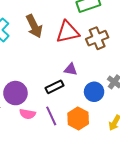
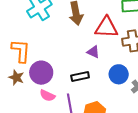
purple triangle: (71, 69) -> (93, 52), moved
blue circle: (94, 92) -> (119, 74), moved

